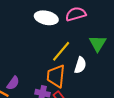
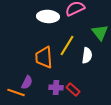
orange trapezoid: (56, 76) -> (44, 57), moved

